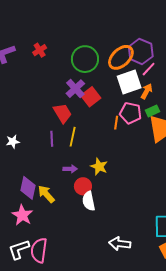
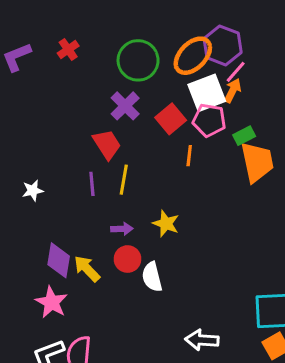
orange arrow: (147, 91) -> (233, 91), moved
red square: (91, 97) -> (171, 119), moved
pink pentagon: (131, 113) -> (209, 120), moved
red circle: (83, 186) -> (128, 259), moved

